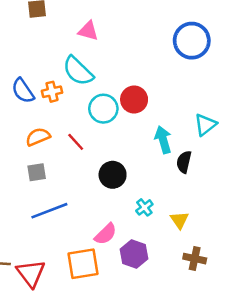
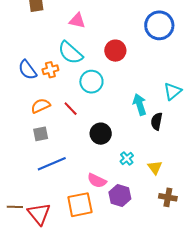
red circle: (134, 99) -> (115, 51), moved
pink semicircle: (106, 234) -> (97, 181), turned 72

